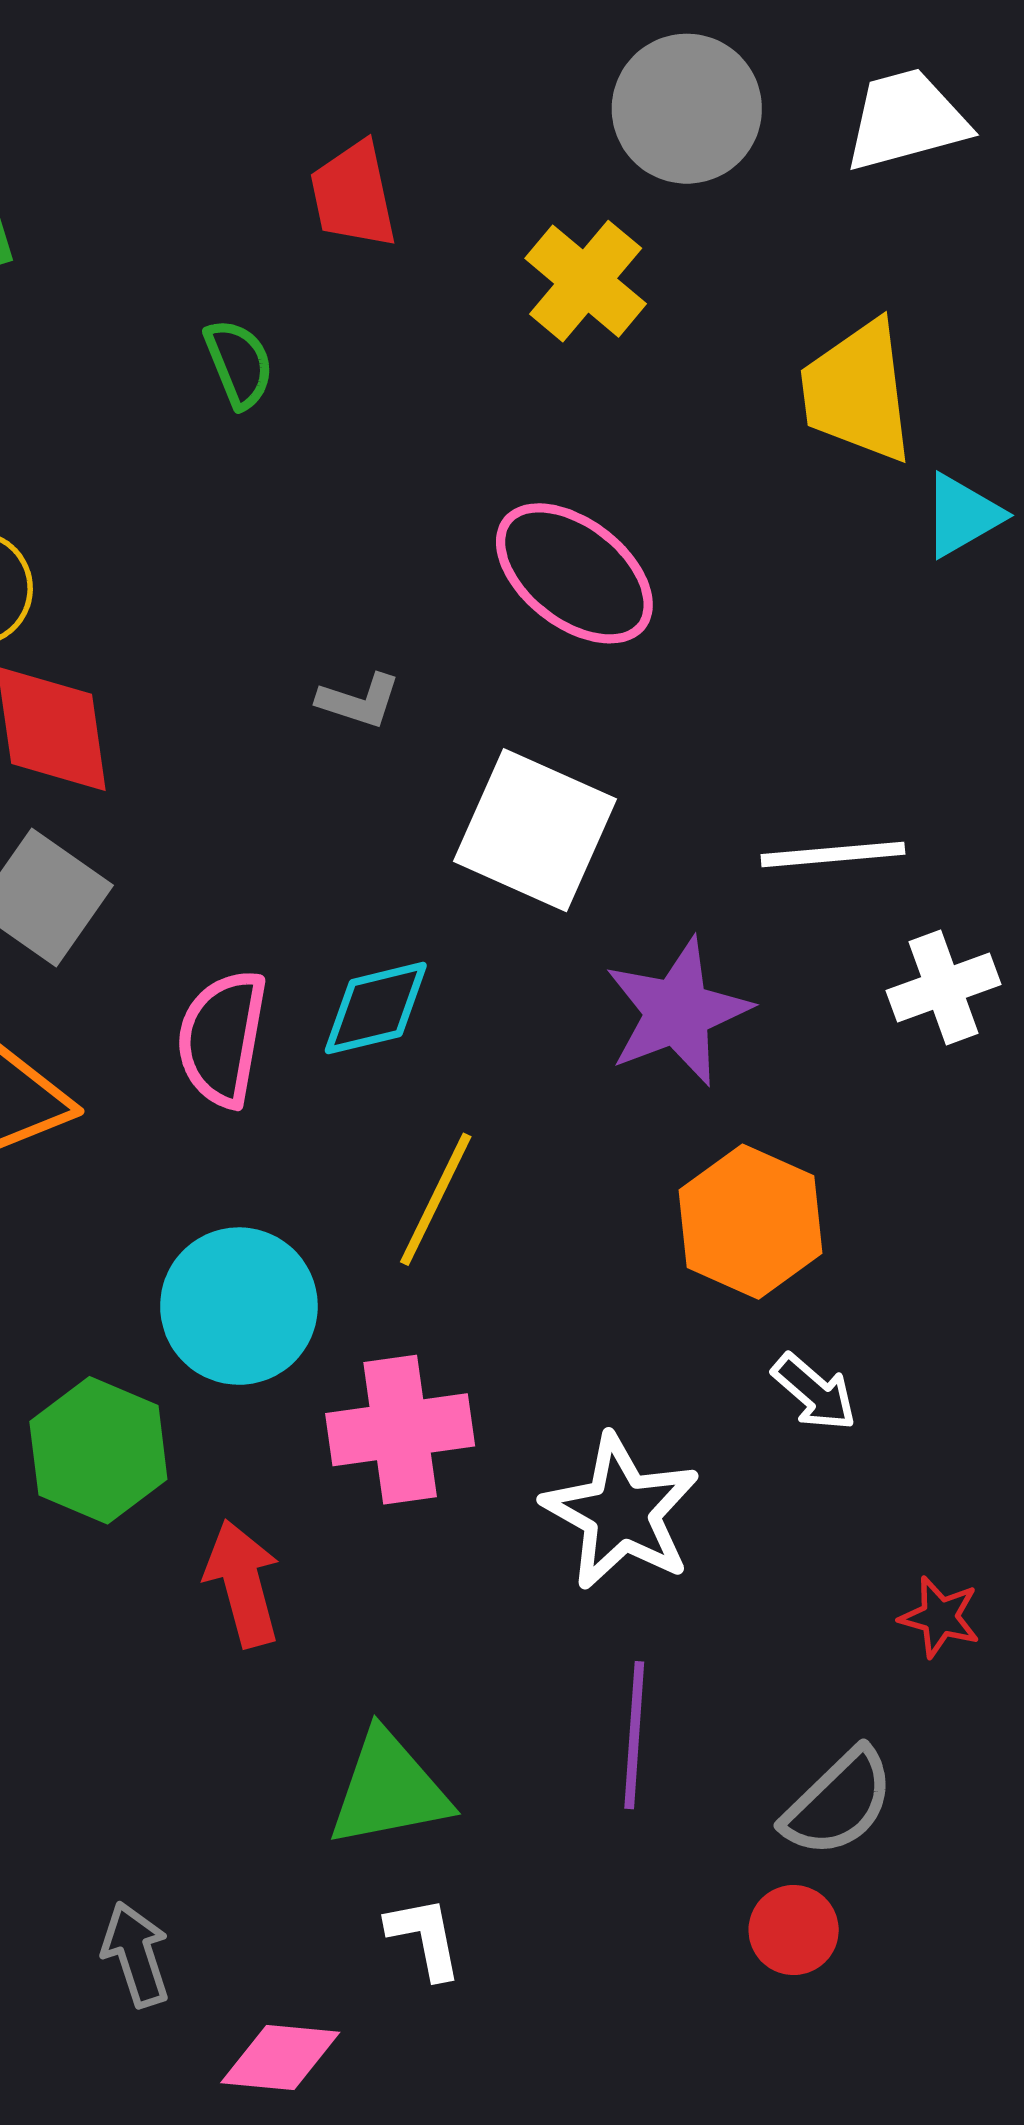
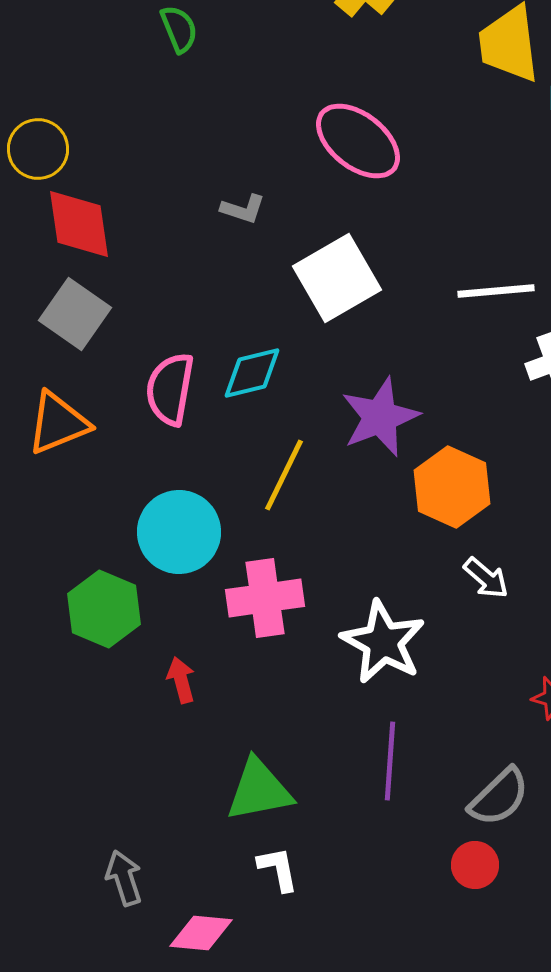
white square: (535, 830) -> (337, 278), turned 36
purple star: (677, 1012) -> (380, 417), moved
red arrow: (243, 1583) -> (181, 680), size x0.7

